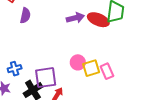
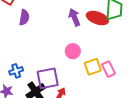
purple arrow: (75, 18) -> (74, 17), turned -96
pink circle: (78, 62) -> (73, 51), moved

